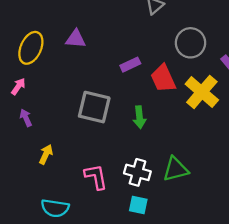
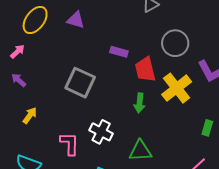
purple rectangle: (130, 65) -> (119, 52), turned 30
green arrow: (139, 117) -> (140, 103), moved
purple arrow: (26, 118) -> (19, 80), turned -35
white cross: (137, 172) -> (101, 132), moved

